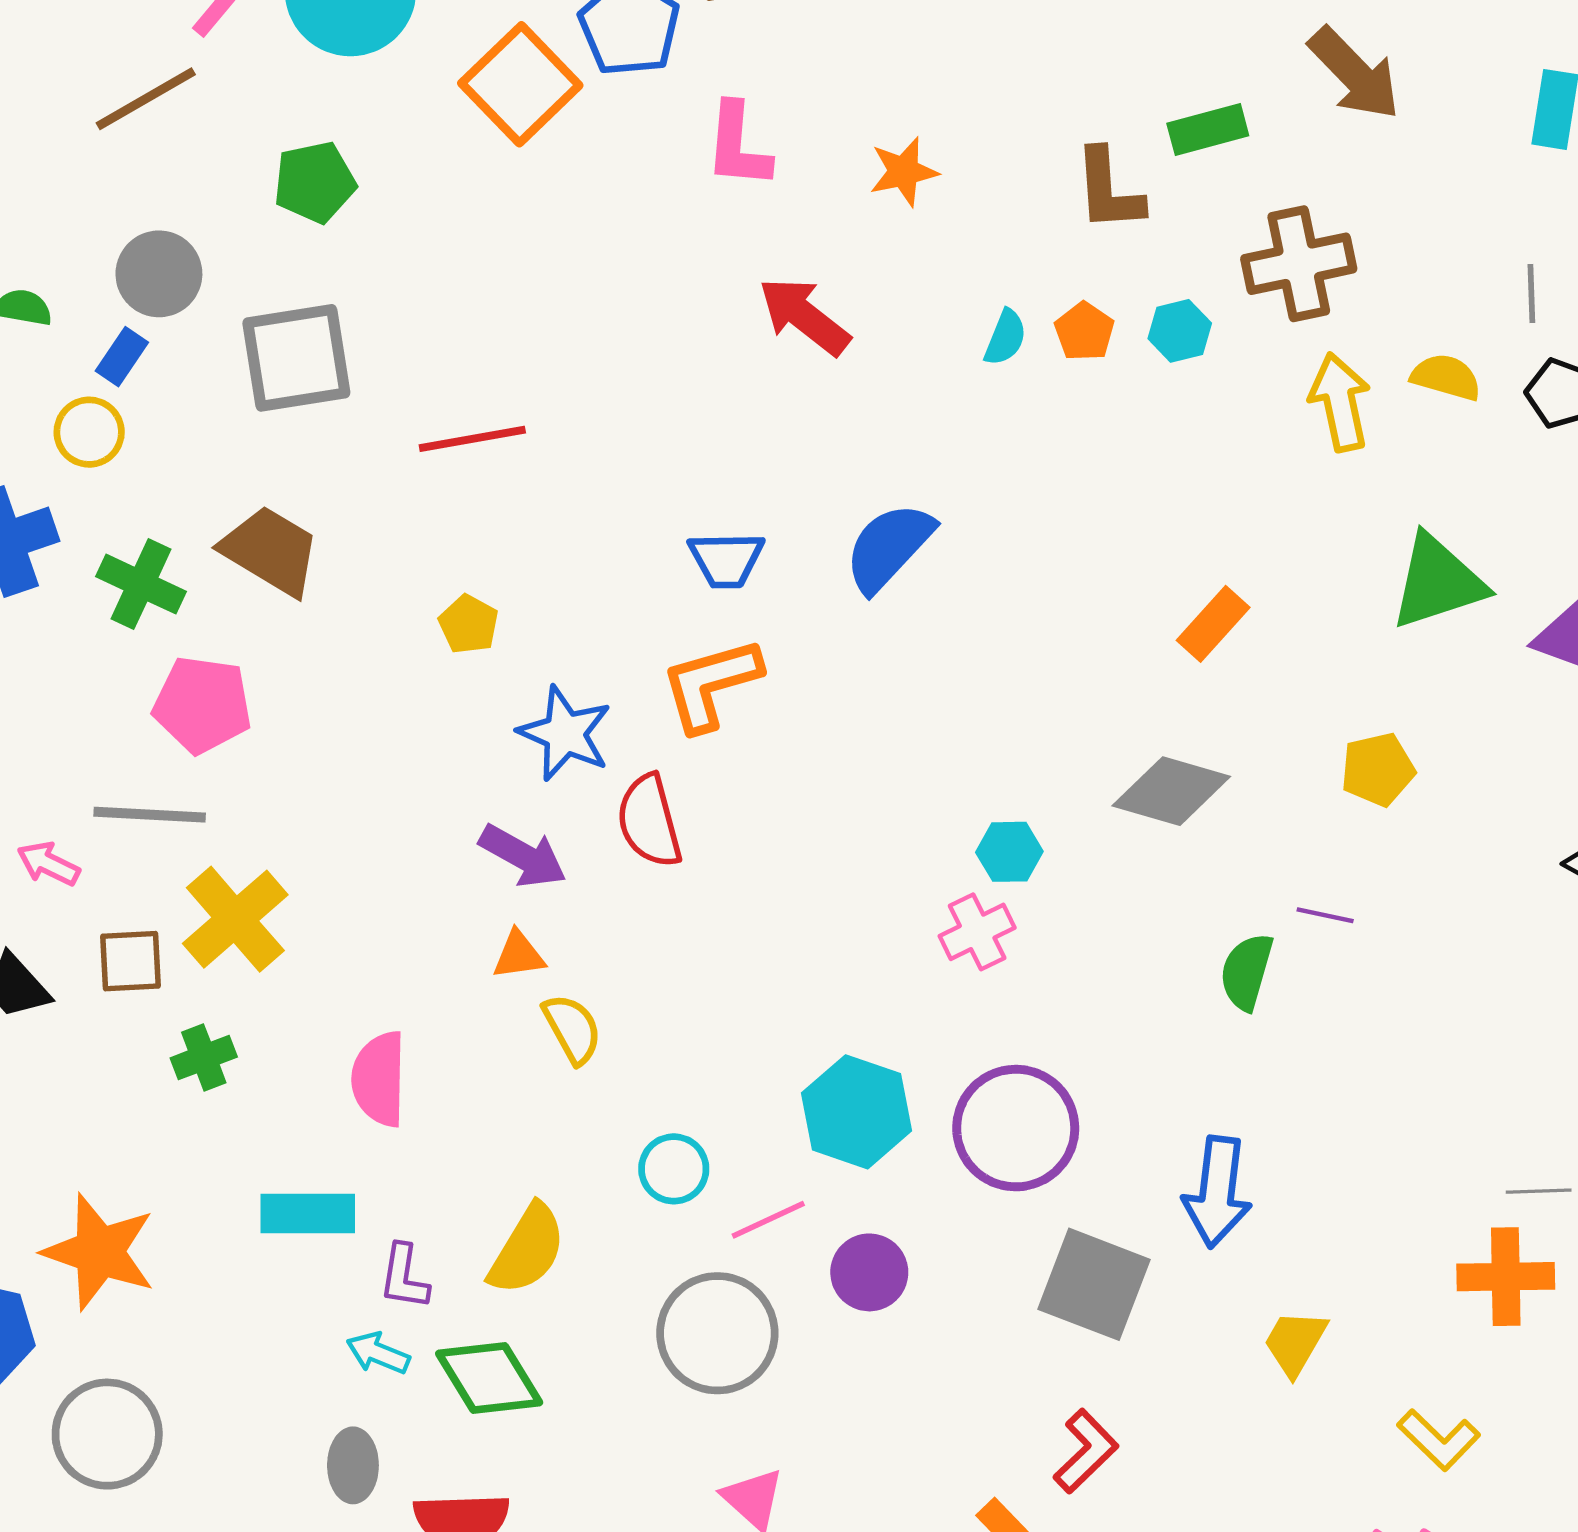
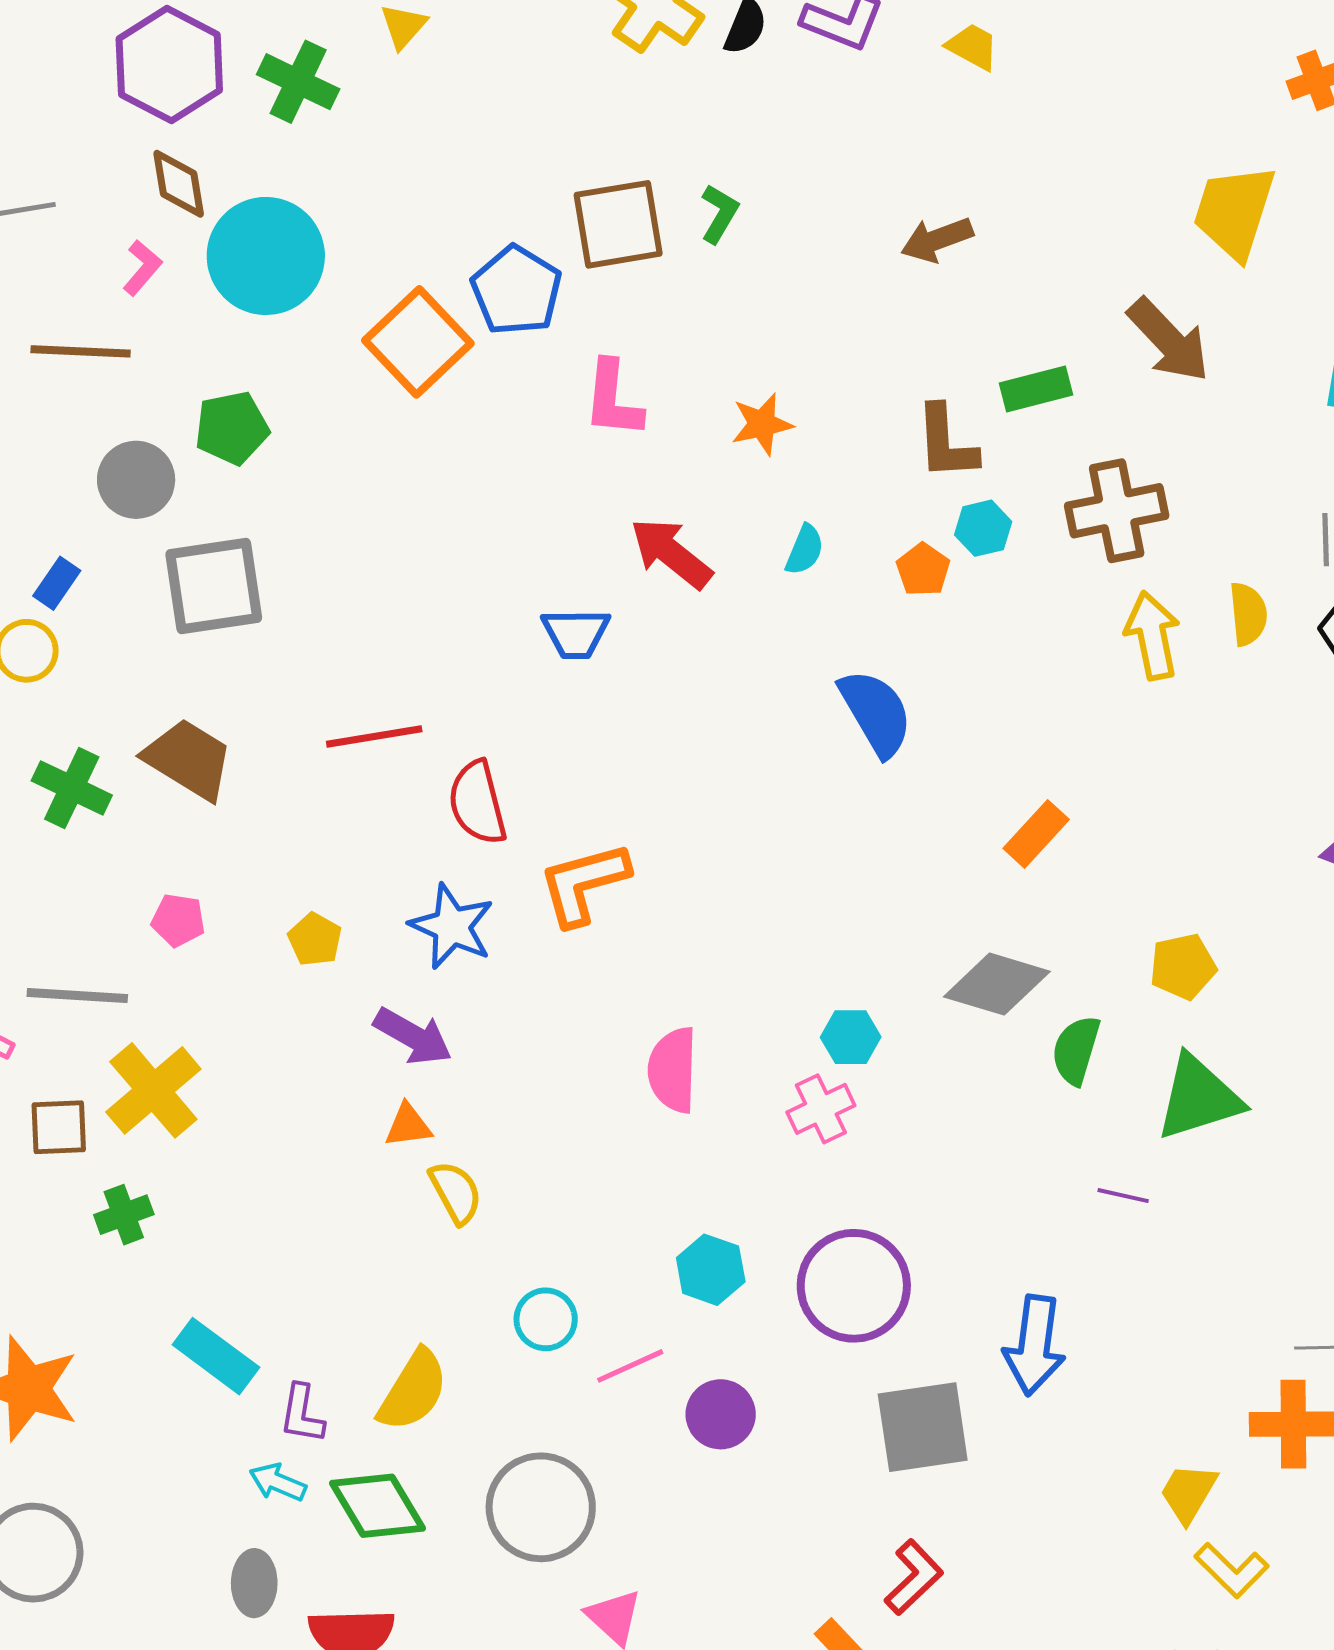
brown line: (146, 99) -> (81, 351), turned 32
gray circle: (159, 274) -> (136, 480), moved
cyan hexagon: (1180, 331) -> (983, 528), moved
cyan semicircle: (1005, 337) -> (805, 550), moved
yellow semicircle: (1446, 377) -> (1248, 614), turned 68
red line: (472, 439) -> (374, 737), moved
blue semicircle: (889, 547) -> (876, 713), moved, turned 106
blue trapezoid: (726, 560) -> (576, 633), moved
green triangle: (1438, 582) -> (1199, 1098), moved
yellow pentagon: (469, 624) -> (315, 939), moved
pink pentagon: (202, 705) -> (178, 920), moved, size x0.6
red semicircle: (649, 821) -> (477, 803), moved
purple line: (1325, 915) -> (1123, 1196), moved
green semicircle: (1247, 972) -> (1076, 1050), moved
pink semicircle: (379, 1079) -> (673, 1070), moved
cyan hexagon: (857, 1112) -> (711, 1270), size x0.7
cyan rectangle: (308, 1214) -> (216, 1356), turned 36
gray square: (1094, 1284) -> (923, 1427), turned -30
gray circle: (717, 1333) -> (541, 1507), moved
yellow trapezoid: (1295, 1343) -> (1188, 1493), moved

